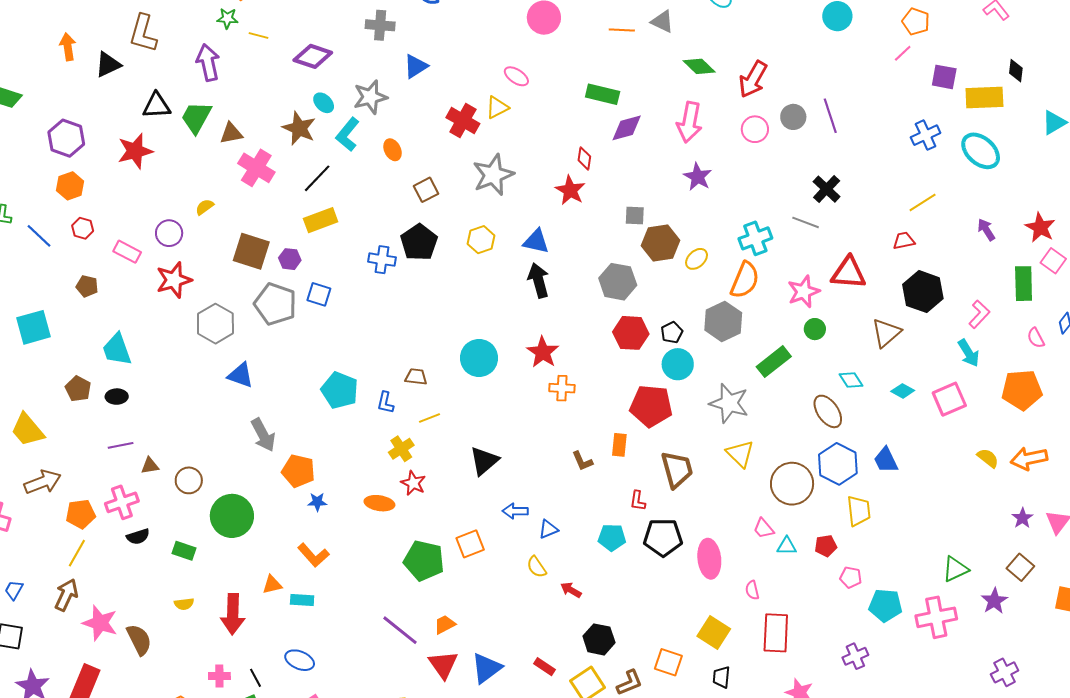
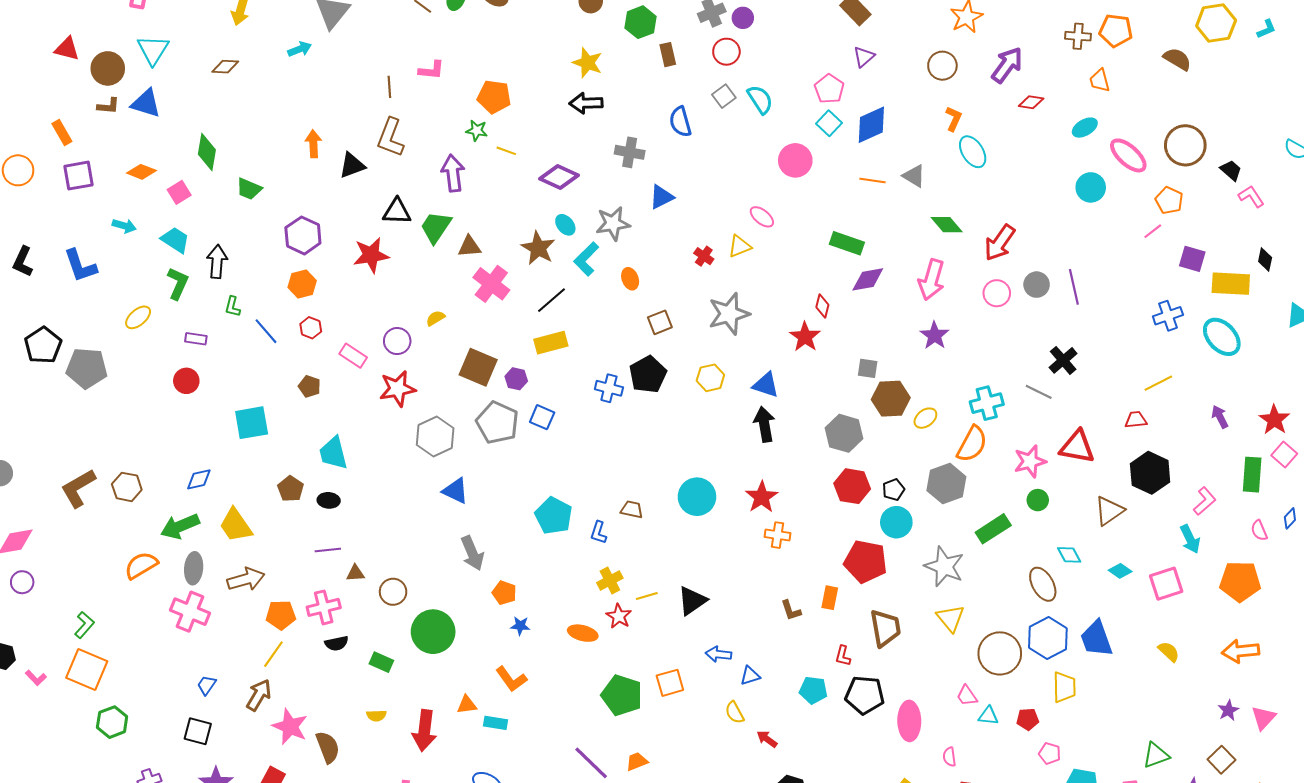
red cross: (463, 121) -> (704, 256), size x0.6
yellow line: (429, 418) -> (647, 596), moved
yellow semicircle: (988, 458) -> (1169, 652), moved
blue trapezoid: (886, 460) -> (1096, 639), size x1.4
orange pentagon: (298, 471) -> (504, 593), size x0.7

